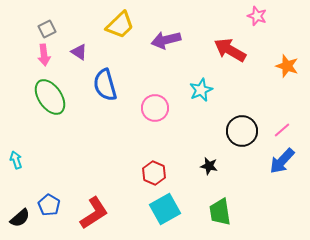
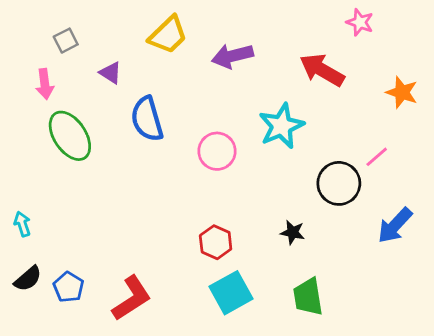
pink arrow: (44, 55) -> (45, 84), moved
cyan star: (201, 90) -> (281, 126), size x1.4
pink line: (282, 130) -> (377, 157), moved
black semicircle: (20, 218) -> (28, 279), moved

